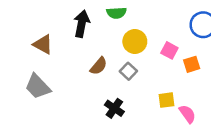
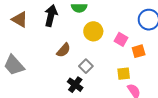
brown triangle: (43, 44) -> (20, 19), moved
gray square: (128, 71) -> (86, 66), moved
yellow square: (167, 100) -> (124, 74), moved

